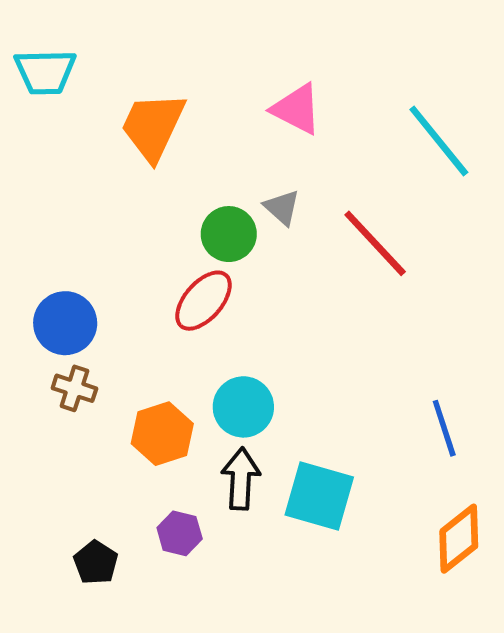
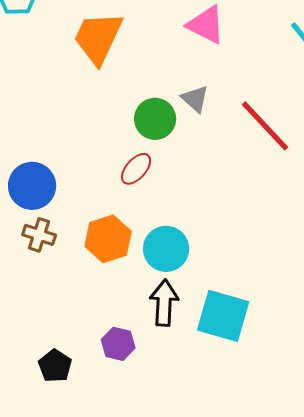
red ellipse: (203, 301) -> (136, 169), size x0.7
orange hexagon: (162, 434) -> (108, 239), moved

